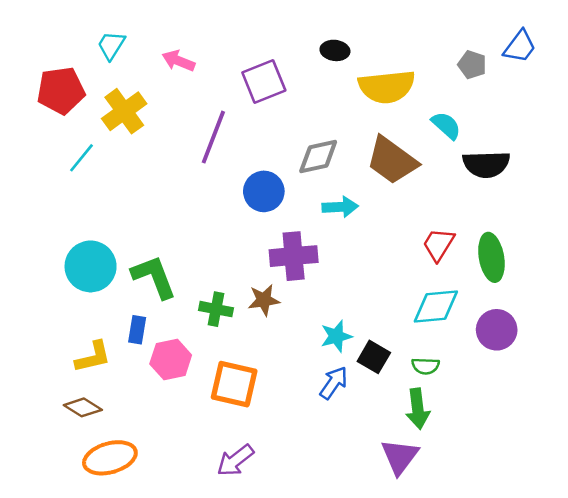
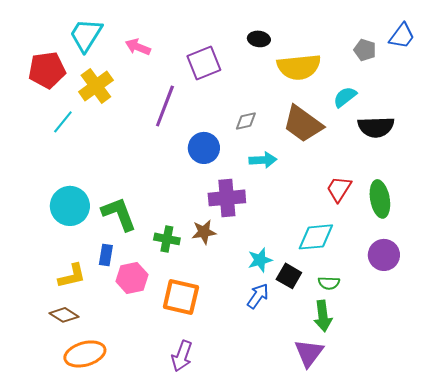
cyan trapezoid: (111, 45) -> (86, 35), size x1.5
cyan semicircle: (446, 125) -> (345, 97), turned -80
gray diamond: (318, 156) -> (246, 121), size x0.7
cyan diamond: (436, 307) -> (316, 237), moved
purple arrow: (235, 460) -> (182, 356), turned -32

